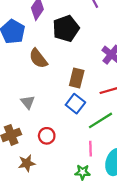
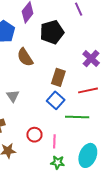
green line: (100, 120) -> (77, 117), turned 30
red circle: (47, 136) -> (34, 135), moved
pink line: (90, 149) -> (54, 141), moved

